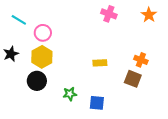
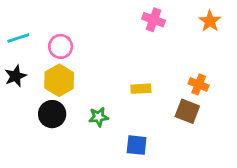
cyan line: (19, 20) -> (18, 38), moved, turned -49
green star: (70, 94) -> (99, 117), moved

